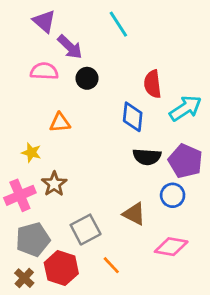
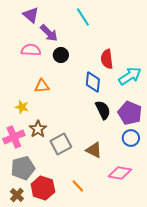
black semicircle: (147, 157) -> (103, 110), turned -120
blue circle: (173, 195) -> (131, 138), moved
gray square: (86, 230) -> (61, 144), moved

